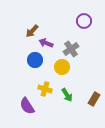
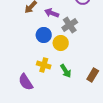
purple arrow: (46, 43) -> (52, 13), moved
blue circle: (35, 60) -> (44, 35), moved

